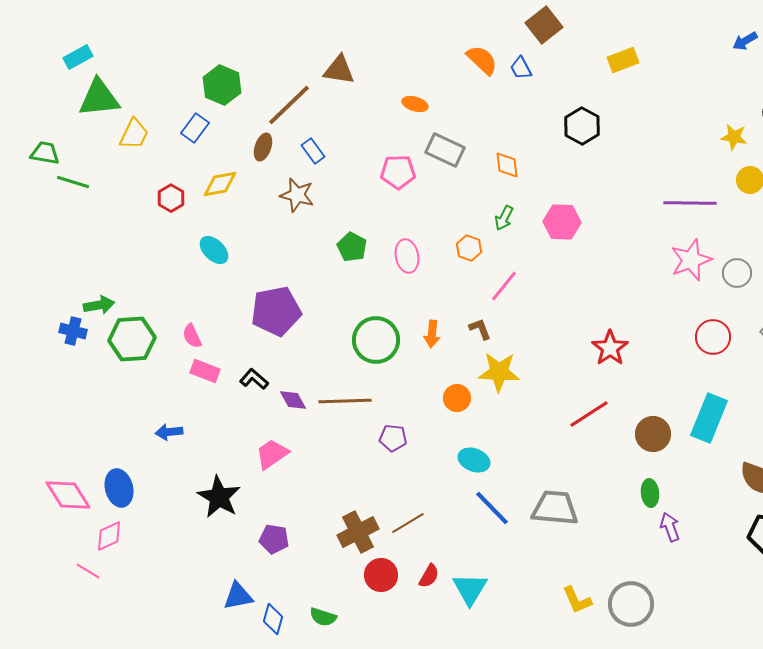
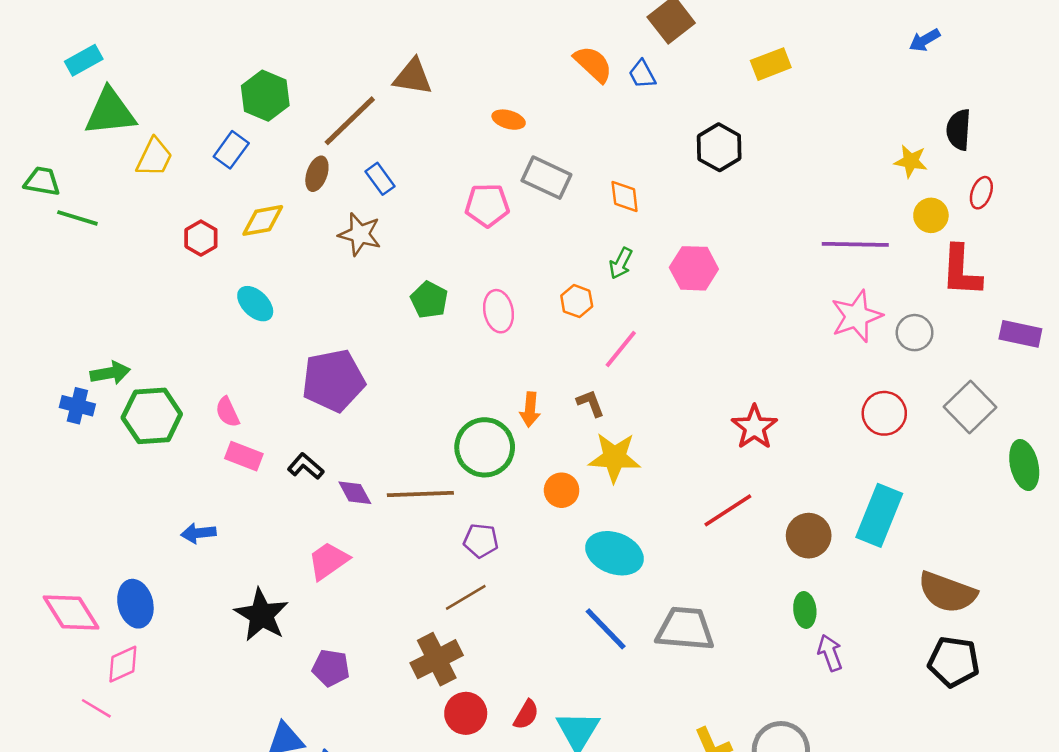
green circle: (376, 340) -> (485, 447), moved
cyan ellipse: (474, 460) -> (614, 553), moved, size x1.4
brown line: (408, 523) -> (466, 597), moved

